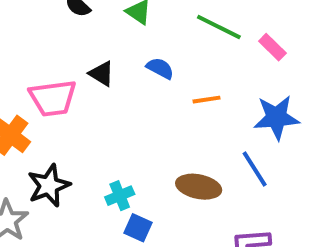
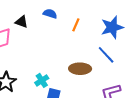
orange line: (207, 100) -> (76, 25), turned -48

